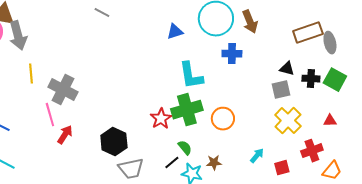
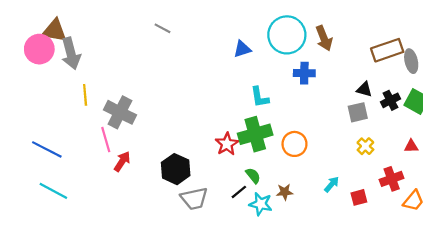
cyan L-shape: (191, 76) -> (260, 97), size x0.7
black cross: (311, 79) -> (390, 100), turned -30
yellow cross: (288, 121) -> (365, 146), size x0.6

